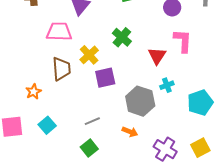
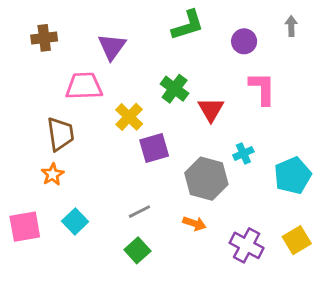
red triangle: (157, 56) -> (211, 110), moved
brown trapezoid: (61, 69) -> (60, 134), moved

